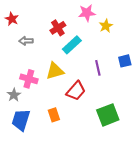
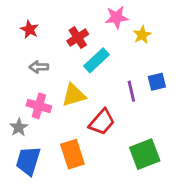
red star: (12, 19) -> (29, 29), moved
gray arrow: (26, 41) -> (39, 67), moved
blue square: (125, 61) -> (157, 82), moved
orange rectangle: (54, 115) -> (72, 154), size x1.5

